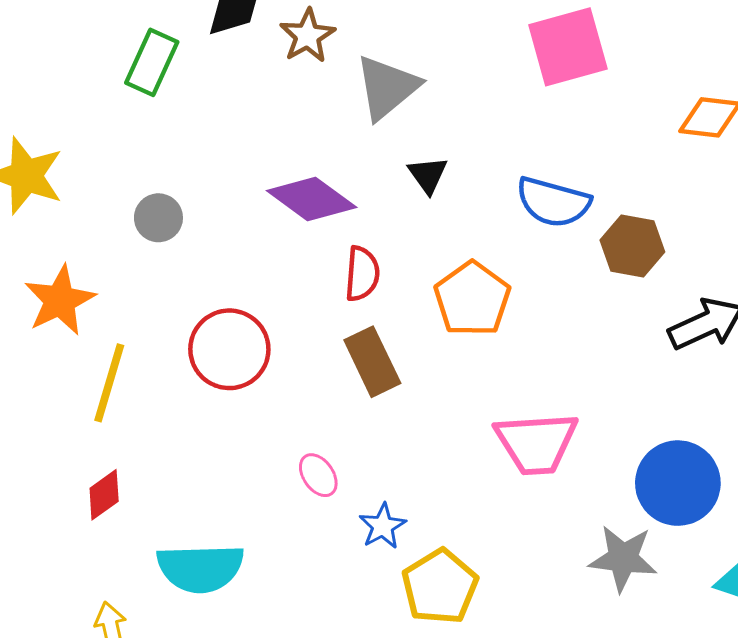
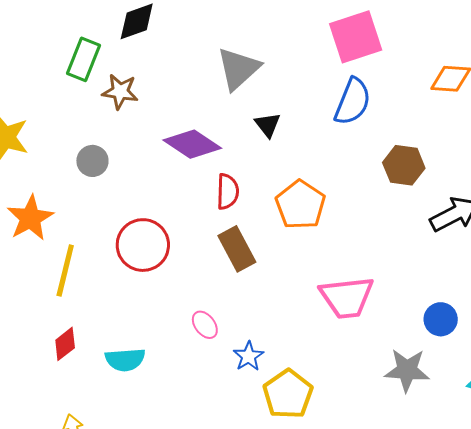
brown star: (307, 36) -> (120, 92), moved, turned -30
blue semicircle: (553, 202) -> (353, 102), moved, turned -81
blue circle: (678, 483) -> (441, 319), size x0.6
cyan semicircle: (200, 568) -> (125, 360), moved, size x0.7

